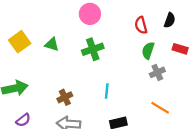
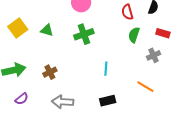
gray cross: (157, 72) -> (153, 55), moved
cyan line: (107, 91) -> (106, 69), moved
brown cross: (65, 97) -> (50, 72), moved

